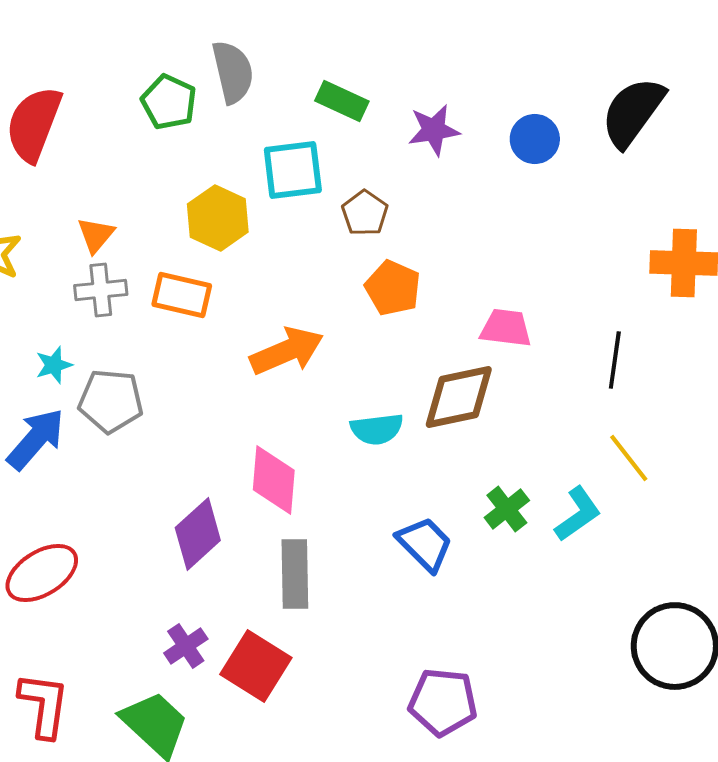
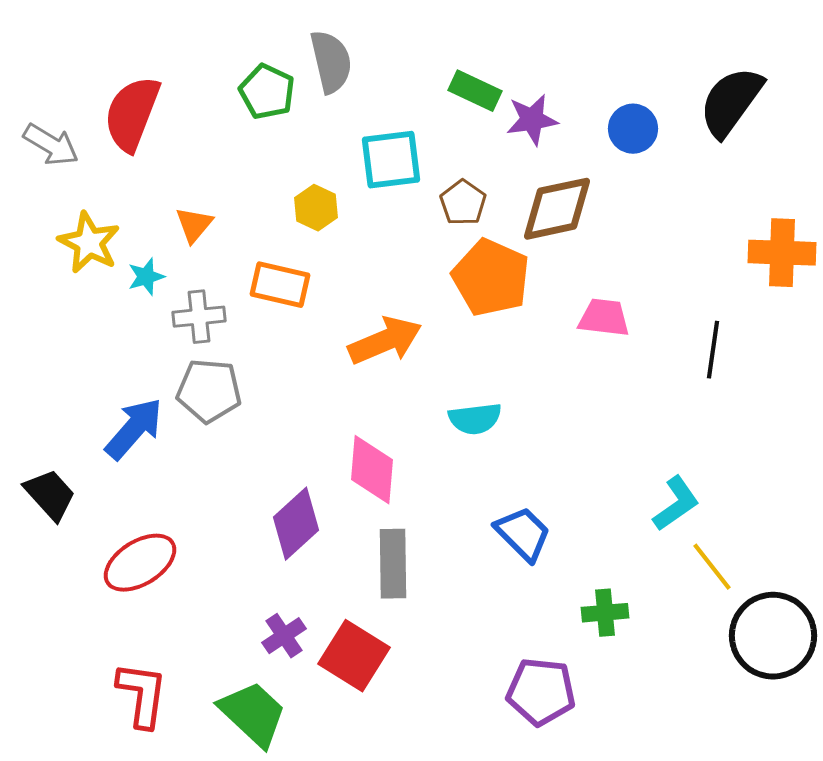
green rectangle: (342, 101) -> (475, 91), moved
yellow hexagon: (218, 218) -> (316, 208), size x0.7
orange pentagon: (393, 288) -> (491, 278), size x1.4
gray cross: (101, 290) -> (199, 317), moved
cyan star: (54, 365) -> (146, 277), moved
brown diamond: (459, 397) -> (557, 209), moved
yellow line: (629, 458) -> (712, 567), moved
green cross: (507, 509) -> (605, 613), moved, turned 33

